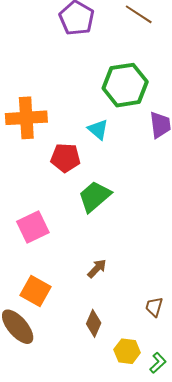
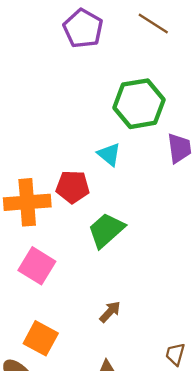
orange cross: (26, 118) -> (27, 202), moved
pink square: (33, 227) -> (37, 266), turned -32

